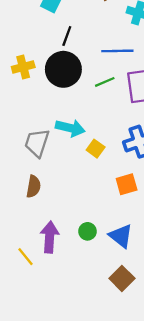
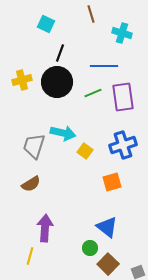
brown semicircle: (33, 187) -> (31, 184), turned 48
green circle: (88, 231) -> (90, 248), moved
yellow line: (25, 257) -> (30, 256), moved, turned 54

